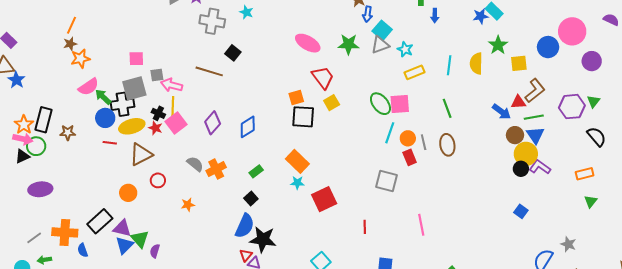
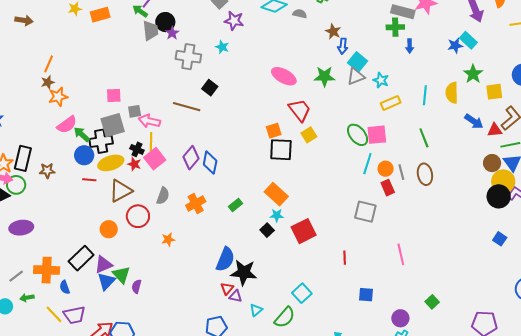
blue arrow: (501, 112) -> (474, 121), moved
blue diamond: (248, 127) -> (210, 163), moved, turned -45
gray semicircle: (195, 164) -> (163, 196), moved, turned 72
black circle: (521, 169) -> (499, 196), size x1.5
red circle: (158, 180) -> (138, 216), size x1.5
black square: (251, 199) -> (267, 230), moved
purple triangle: (122, 228) -> (103, 265), turned -36

